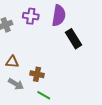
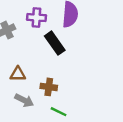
black rectangle: (73, 39) -> (55, 43), moved

